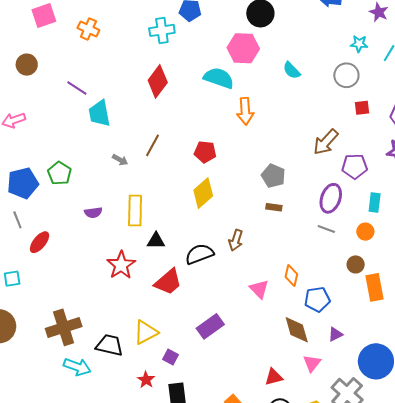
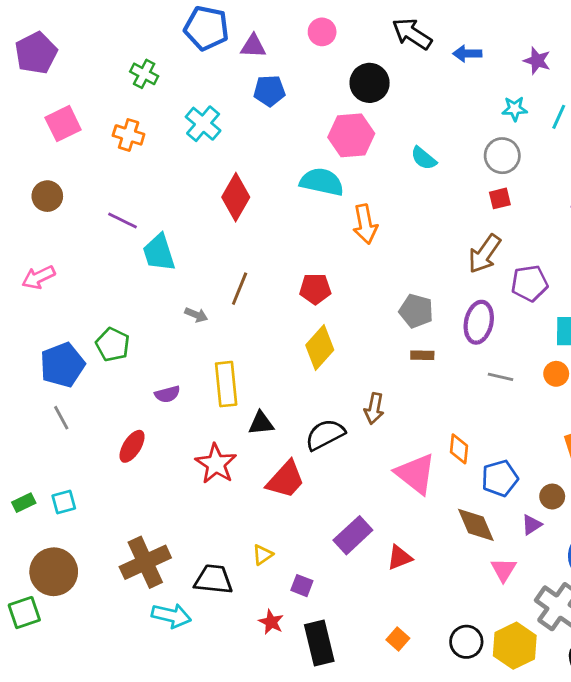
cyan cross: (162, 30) -> (203, 124), moved, turned -35
red square: (362, 108) -> (500, 198), moved
purple ellipse: (331, 198) -> (479, 322), moved
red ellipse: (40, 242) -> (132, 446), moved
brown circle: (356, 264) -> (552, 497), moved
pink triangle: (259, 289) -> (416, 474), size x1.5
yellow triangle: (146, 332) -> (263, 555), size x0.6
red triangle: (274, 377) -> (400, 558), moved

